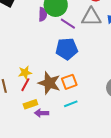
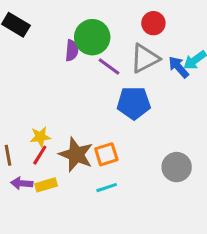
gray triangle: (91, 17) -> (145, 58), turned -30
blue pentagon: (67, 49) -> (134, 103), moved
purple arrow: (42, 113) -> (22, 183), moved

